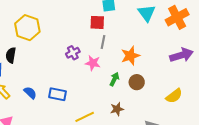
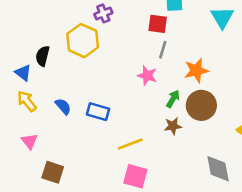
yellow hexagon: (27, 28) -> (83, 41), moved
purple cross: (73, 53) -> (103, 13), moved
brown circle: (137, 82) -> (201, 105), size x1.5
brown star: (117, 109) -> (173, 126), moved

